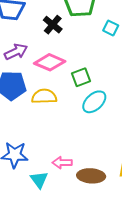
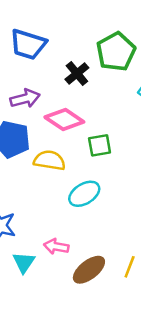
cyan ellipse: (94, 102) -> (84, 194), moved
brown ellipse: (91, 176) -> (89, 270), turned -52

